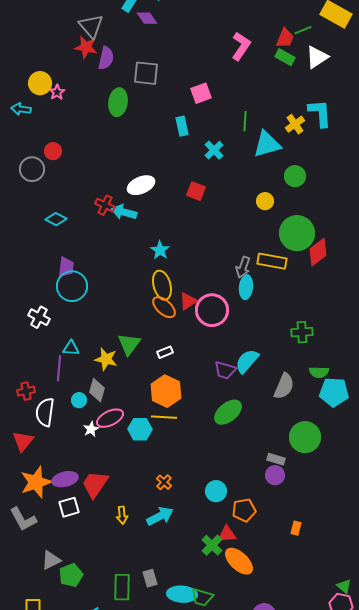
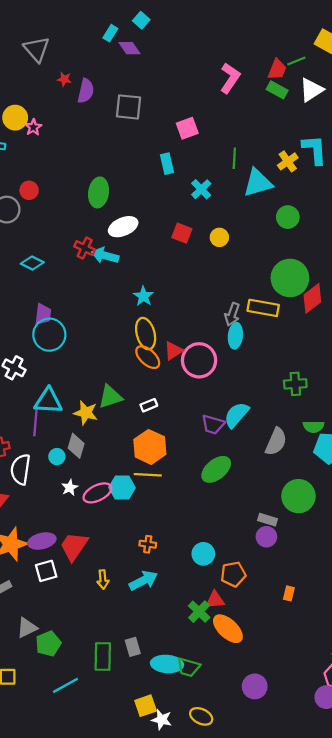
gray triangle: (91, 26) -> (37, 49), moved
red star: (86, 47) -> (64, 79), size x0.6
green ellipse: (118, 102) -> (99, 192), moved
yellow circle: (265, 201) -> (219, 237), moved
green triangle: (129, 344) -> (110, 397), turned 35
cyan triangle: (71, 348) -> (48, 401), size x1.6
pink ellipse: (110, 418) -> (97, 493), moved
orange cross: (164, 482) -> (148, 544), turned -35

